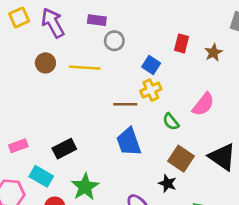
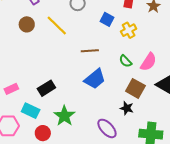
yellow line: (85, 68) -> (57, 26), turned 45
yellow cross: (151, 90) -> (129, 30), moved
pink semicircle: (203, 104) -> (148, 62), moved
blue trapezoid: (129, 142) -> (95, 79), turned -105

